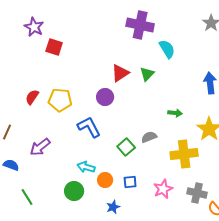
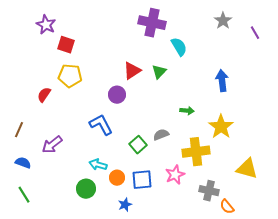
yellow pentagon: (60, 100) -> (70, 76), moved
blue square: (130, 182) -> (142, 180), size x1.5
pink star: (163, 189) -> (175, 175), moved
green line: (27, 197) -> (24, 195), moved

